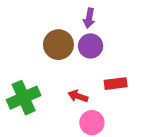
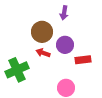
purple circle: (91, 46) -> (65, 45), moved
red arrow: (78, 96) -> (43, 53), moved

